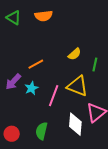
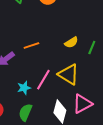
green line: (95, 65) -> (92, 48), moved
cyan star: (31, 88) -> (24, 88), moved

